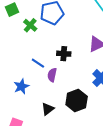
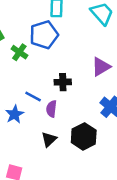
blue star: (21, 86) -> (15, 114), moved
black triangle: (48, 109) -> (49, 139), moved

